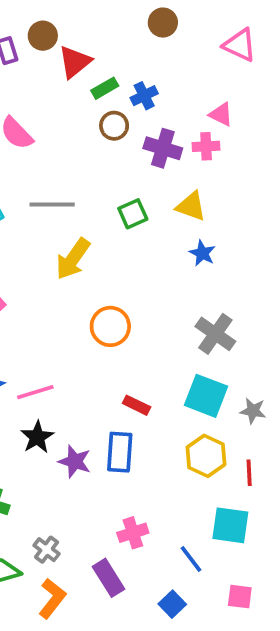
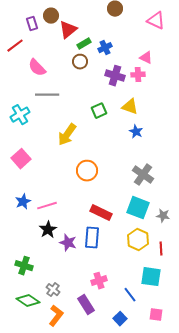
brown circle: (114, 126) -> (80, 62), moved
gray line: (52, 204) -> (47, 95), moved
red rectangle: (137, 405) -> (101, 213), size x1.5

